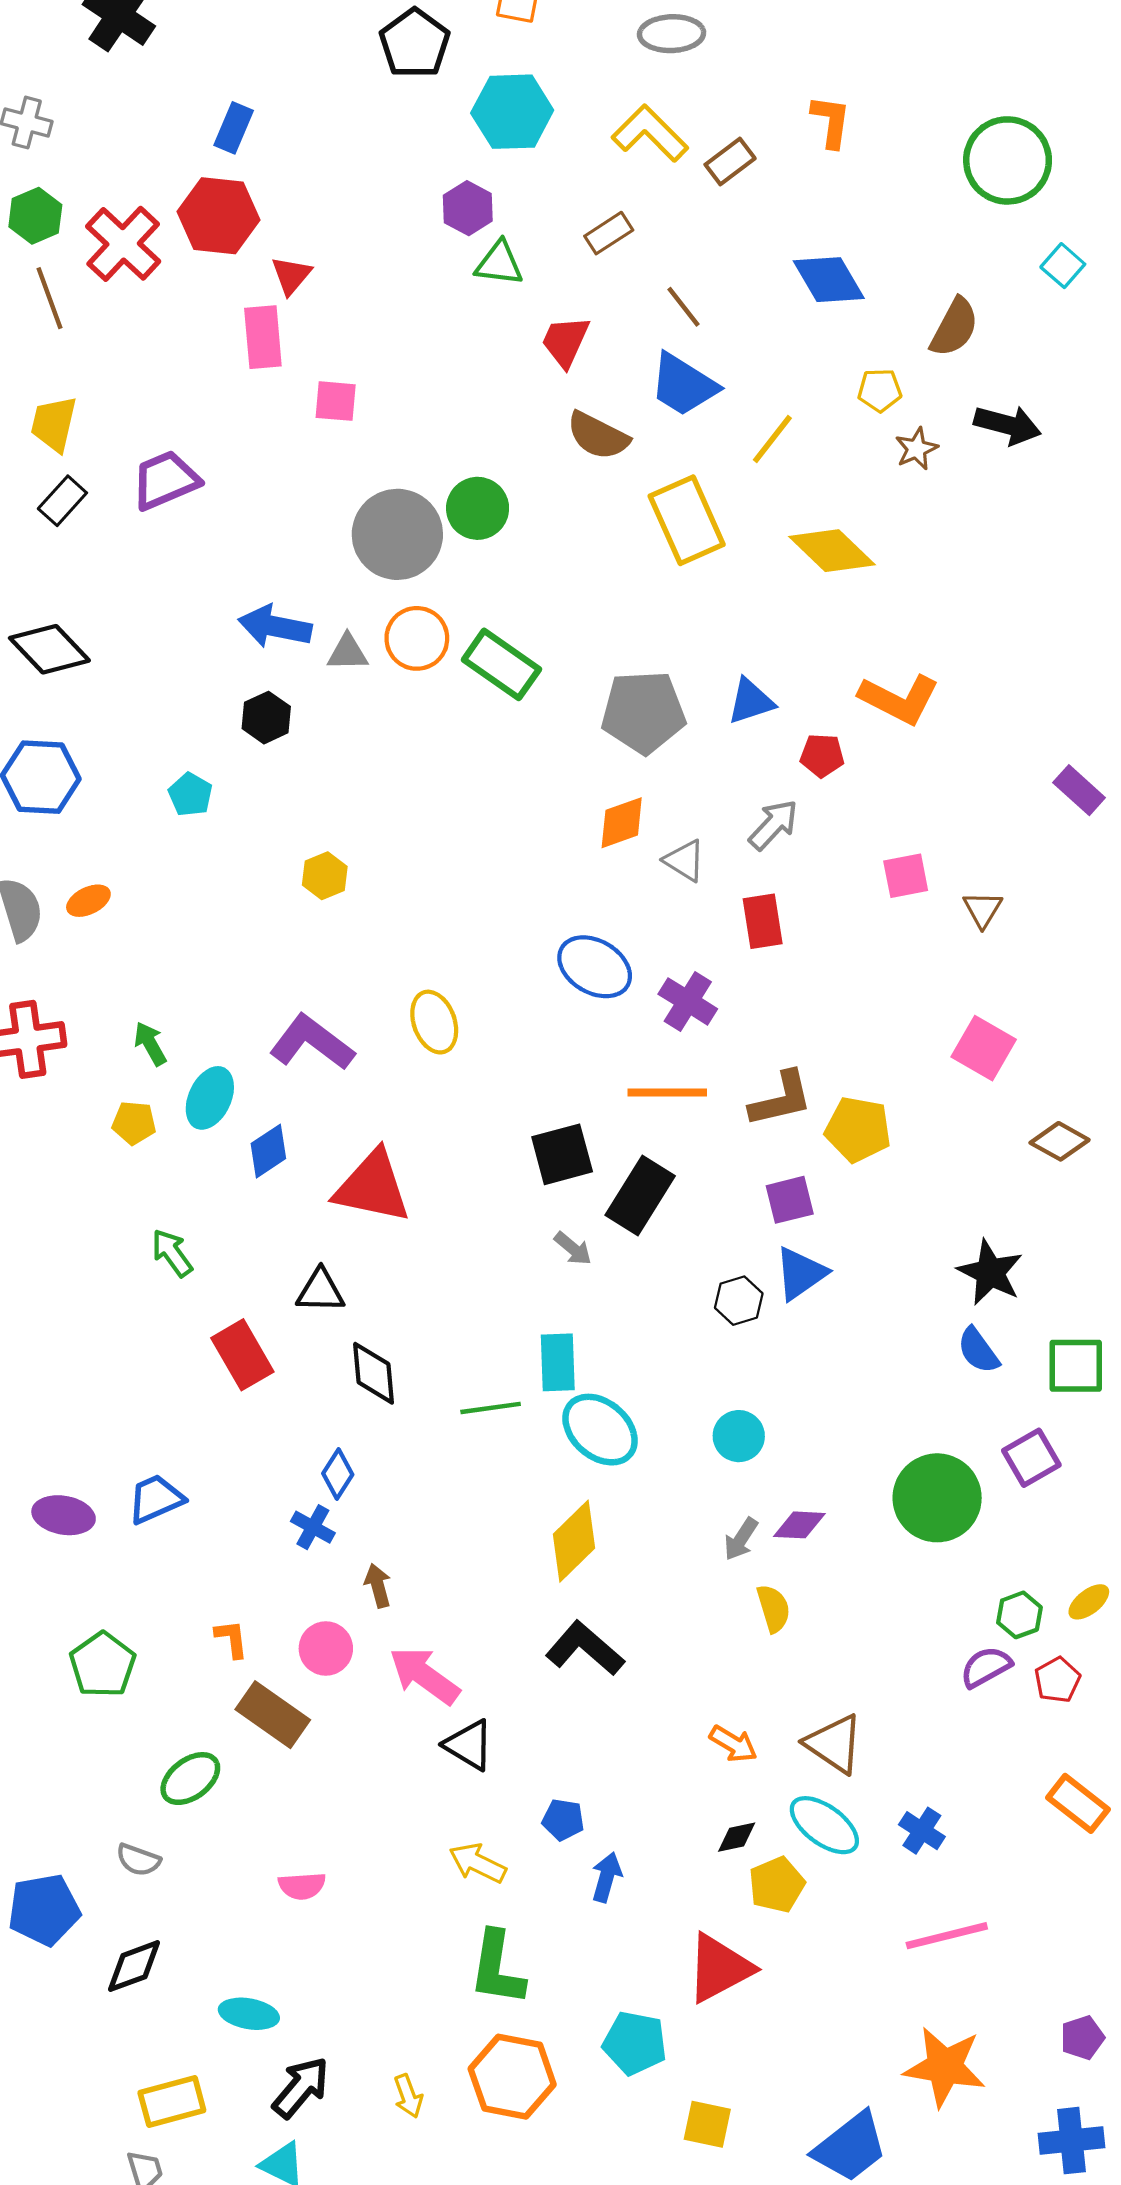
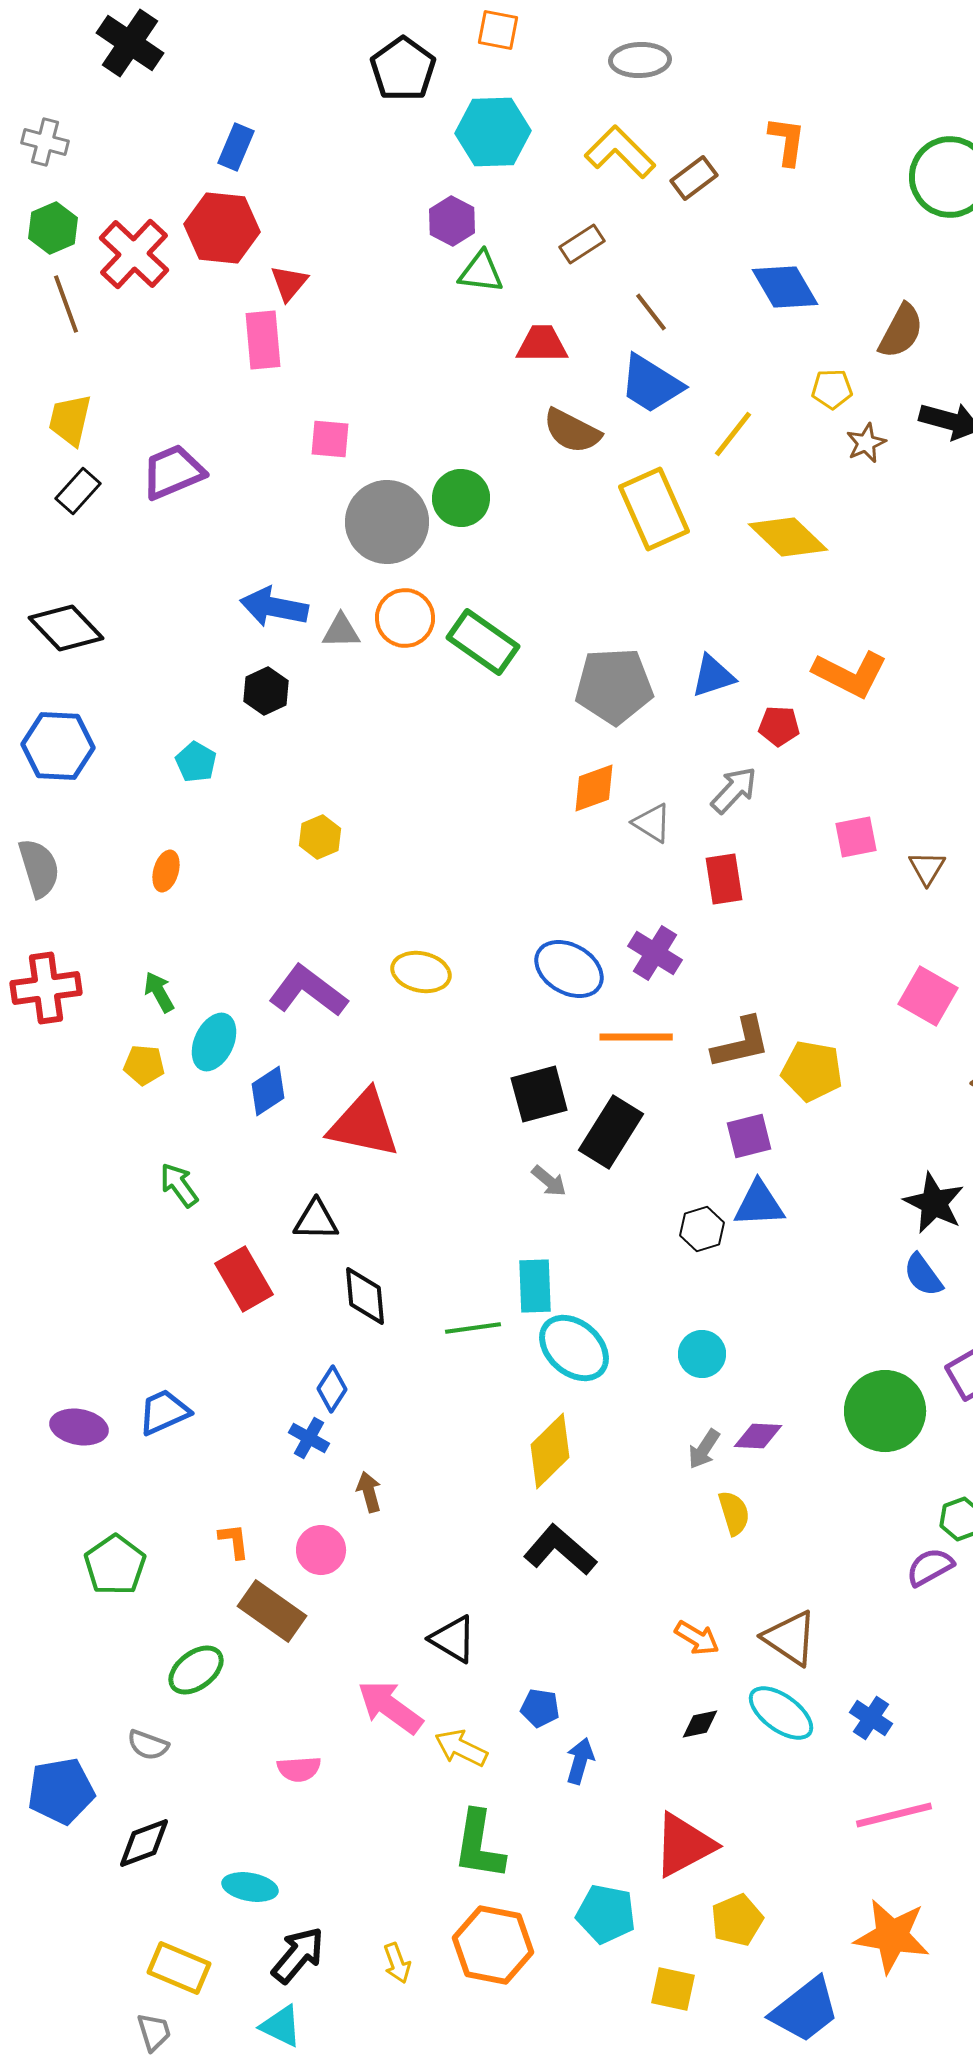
red trapezoid: (565, 341) -> (542, 344), turned 66
pink square: (336, 401) -> (330, 439), moved
orange ellipse: (88, 901) -> (166, 871), moved, turned -48
blue ellipse: (595, 967) -> (569, 969), moved
yellow ellipse: (434, 1022) -> (421, 972), turned -58
blue triangle: (801, 1274) -> (759, 1204), turned 32
pink arrow: (424, 1676) -> (390, 1707), moved
yellow pentagon: (777, 1885) -> (737, 1920), moved
yellow rectangle: (172, 2102) -> (179, 1968), turned 38

